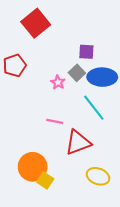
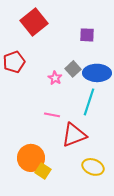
purple square: (86, 52) -> (87, 35), moved
cyan line: (94, 108) -> (89, 102), turned 56

